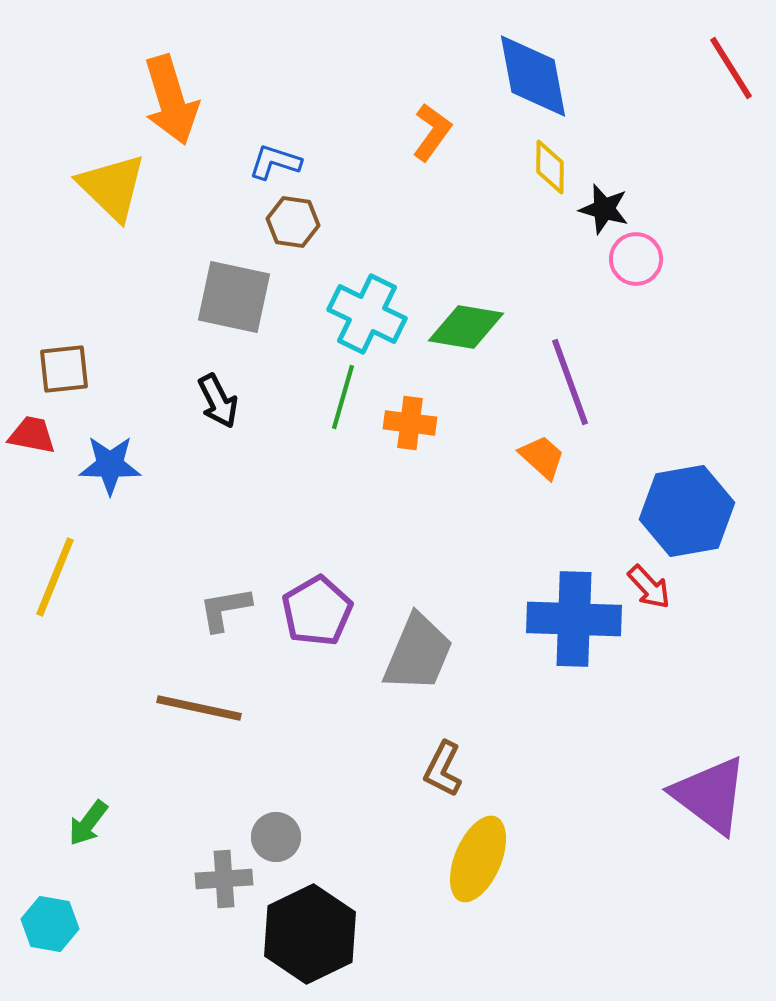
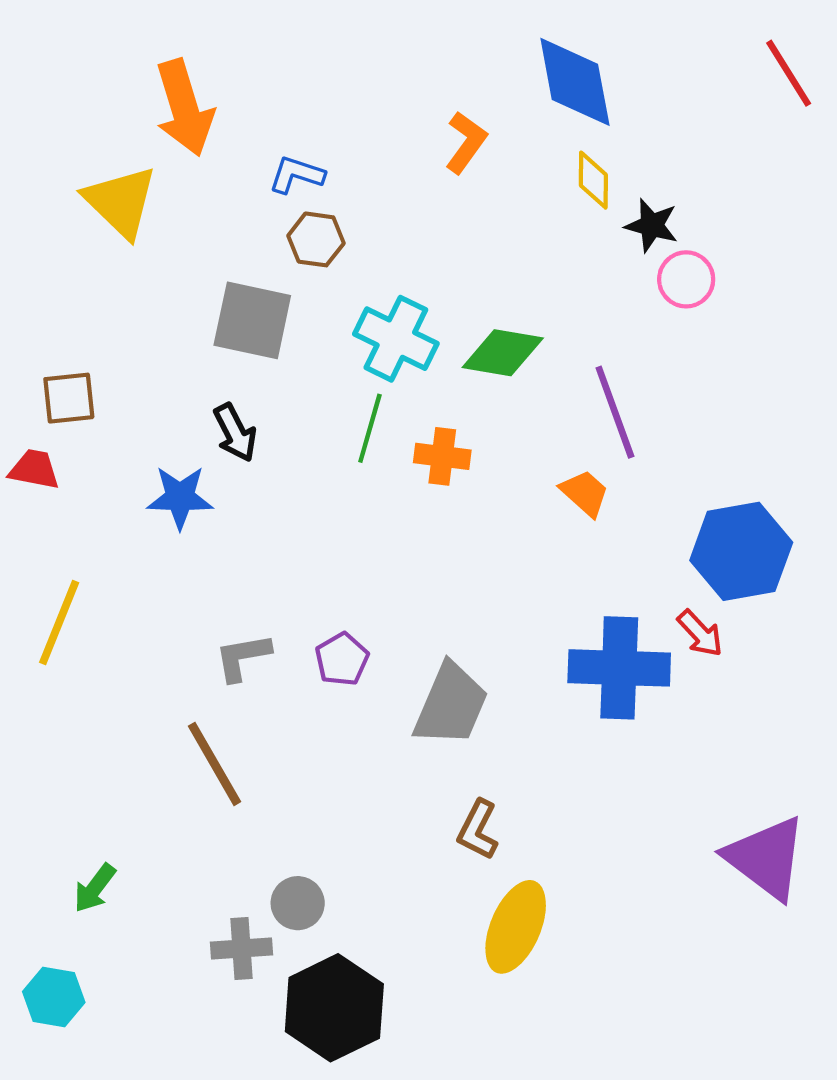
blue star: (110, 465) -> (180, 497), moved
purple pentagon: (317, 611) -> (342, 659), size x0.7
brown line: (199, 708) -> (215, 764), turned 48

